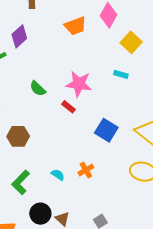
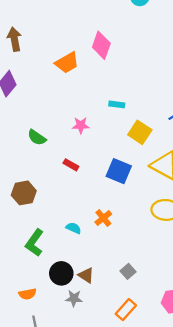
yellow square: (131, 42) -> (140, 132), moved
cyan rectangle: (121, 74) -> (117, 104), moved
pink star: (79, 84) -> (81, 125), size x0.6
red rectangle: (69, 107) -> (71, 165), moved

